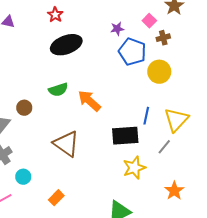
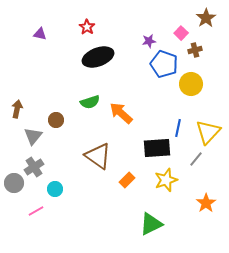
orange rectangle: (56, 198) -> (127, 180), moved

